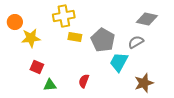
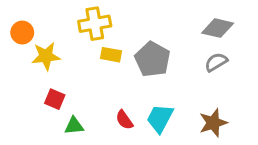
gray semicircle: (136, 42) -> (216, 62), moved
cyan trapezoid: (119, 62) -> (160, 118), moved
red semicircle: (84, 81) -> (124, 120), turned -56

